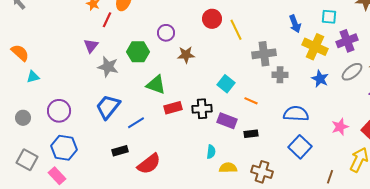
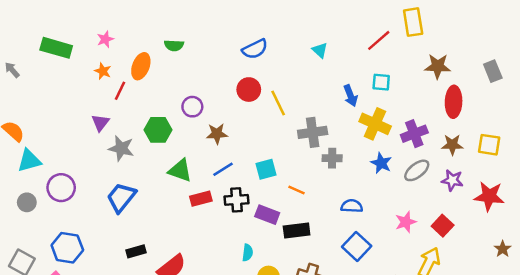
cyan square: (329, 17) -> (381, 82), moved
purple cross: (347, 41) -> (414, 134), moved
gray ellipse: (352, 72) -> (417, 170), moved
cyan triangle: (33, 77) -> (29, 161), size x1.5
cyan square: (226, 84) -> (266, 169), turned 36
purple circle: (59, 111) -> (61, 188), moved
blue semicircle: (296, 114) -> (352, 206), size x0.7
gray circle: (23, 118) -> (27, 202), moved
blue line: (136, 123) -> (223, 169), moved
black rectangle: (251, 134) -> (297, 231), size x1.5

